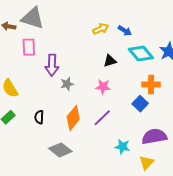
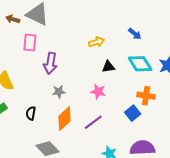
yellow arrow: (101, 29) -> (96, 42), moved
blue arrow: (125, 31) -> (135, 34), moved
gray star: (67, 84) -> (59, 92), moved

